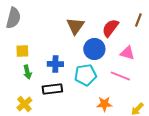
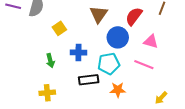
yellow square: (22, 51) -> (59, 28), moved, turned -32
black rectangle: (52, 89) -> (89, 80), moved
yellow cross: (24, 104) -> (47, 93), turned 35
orange star: (104, 104) -> (118, 90), moved

